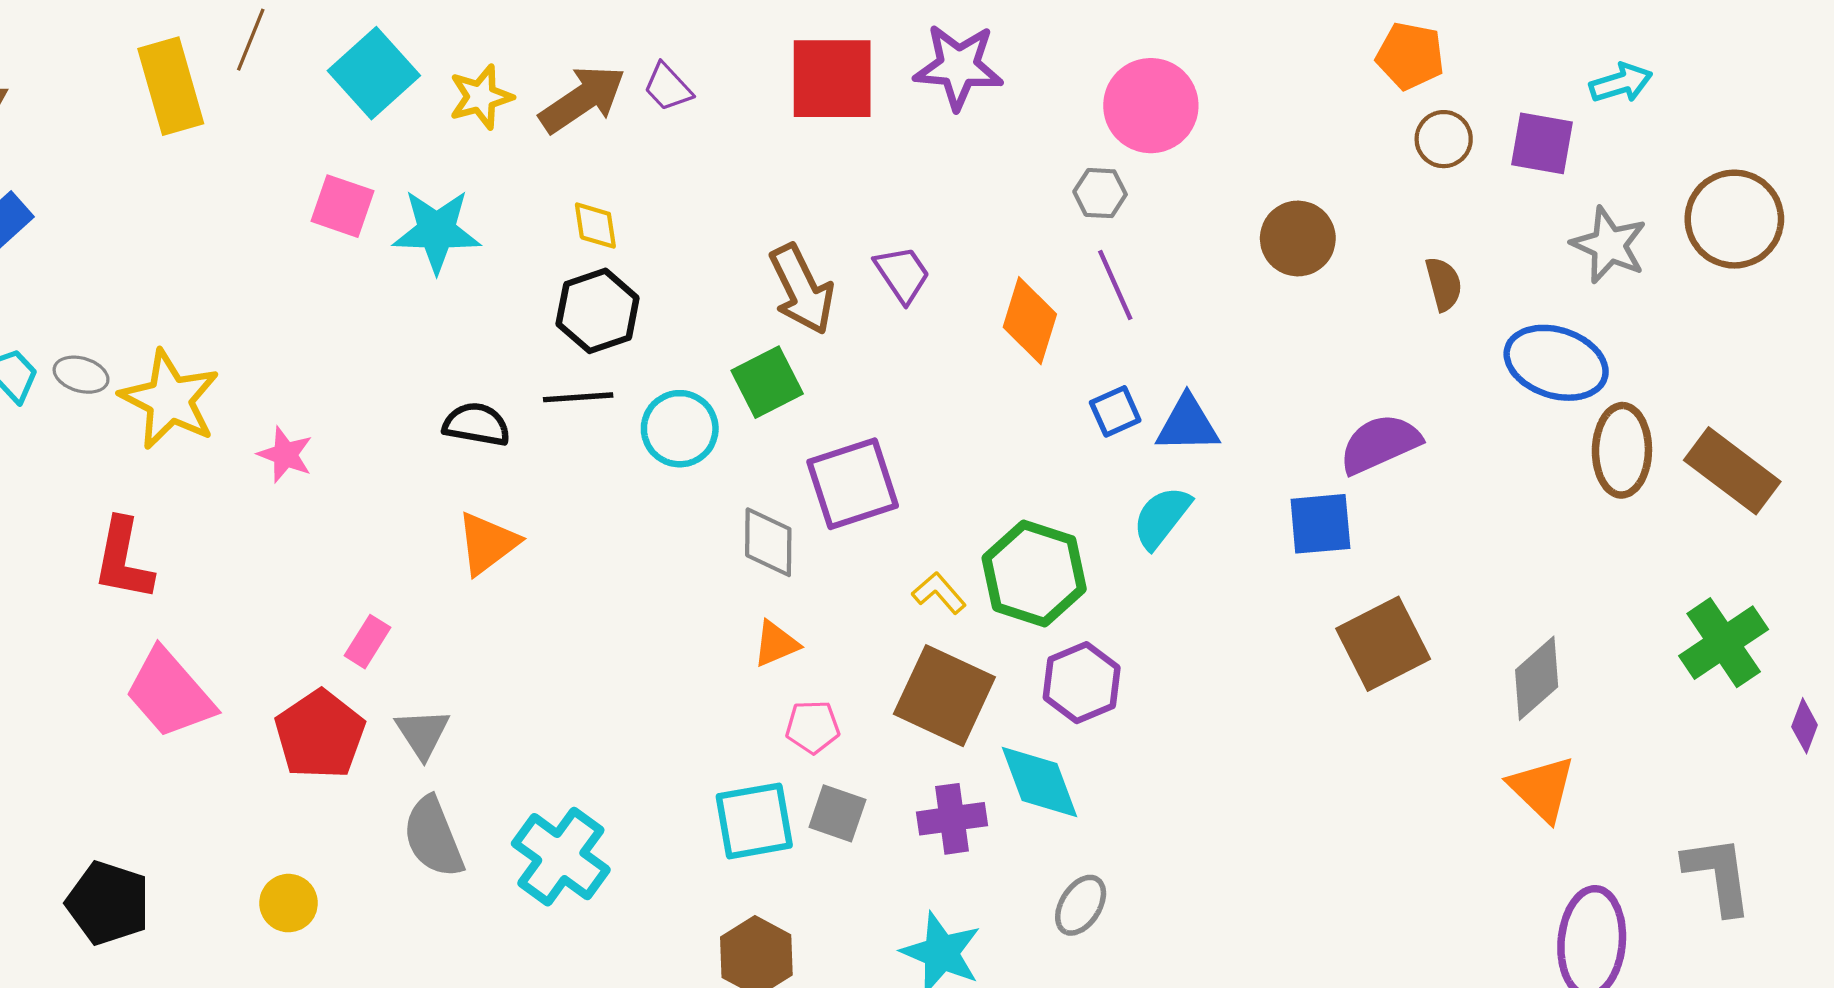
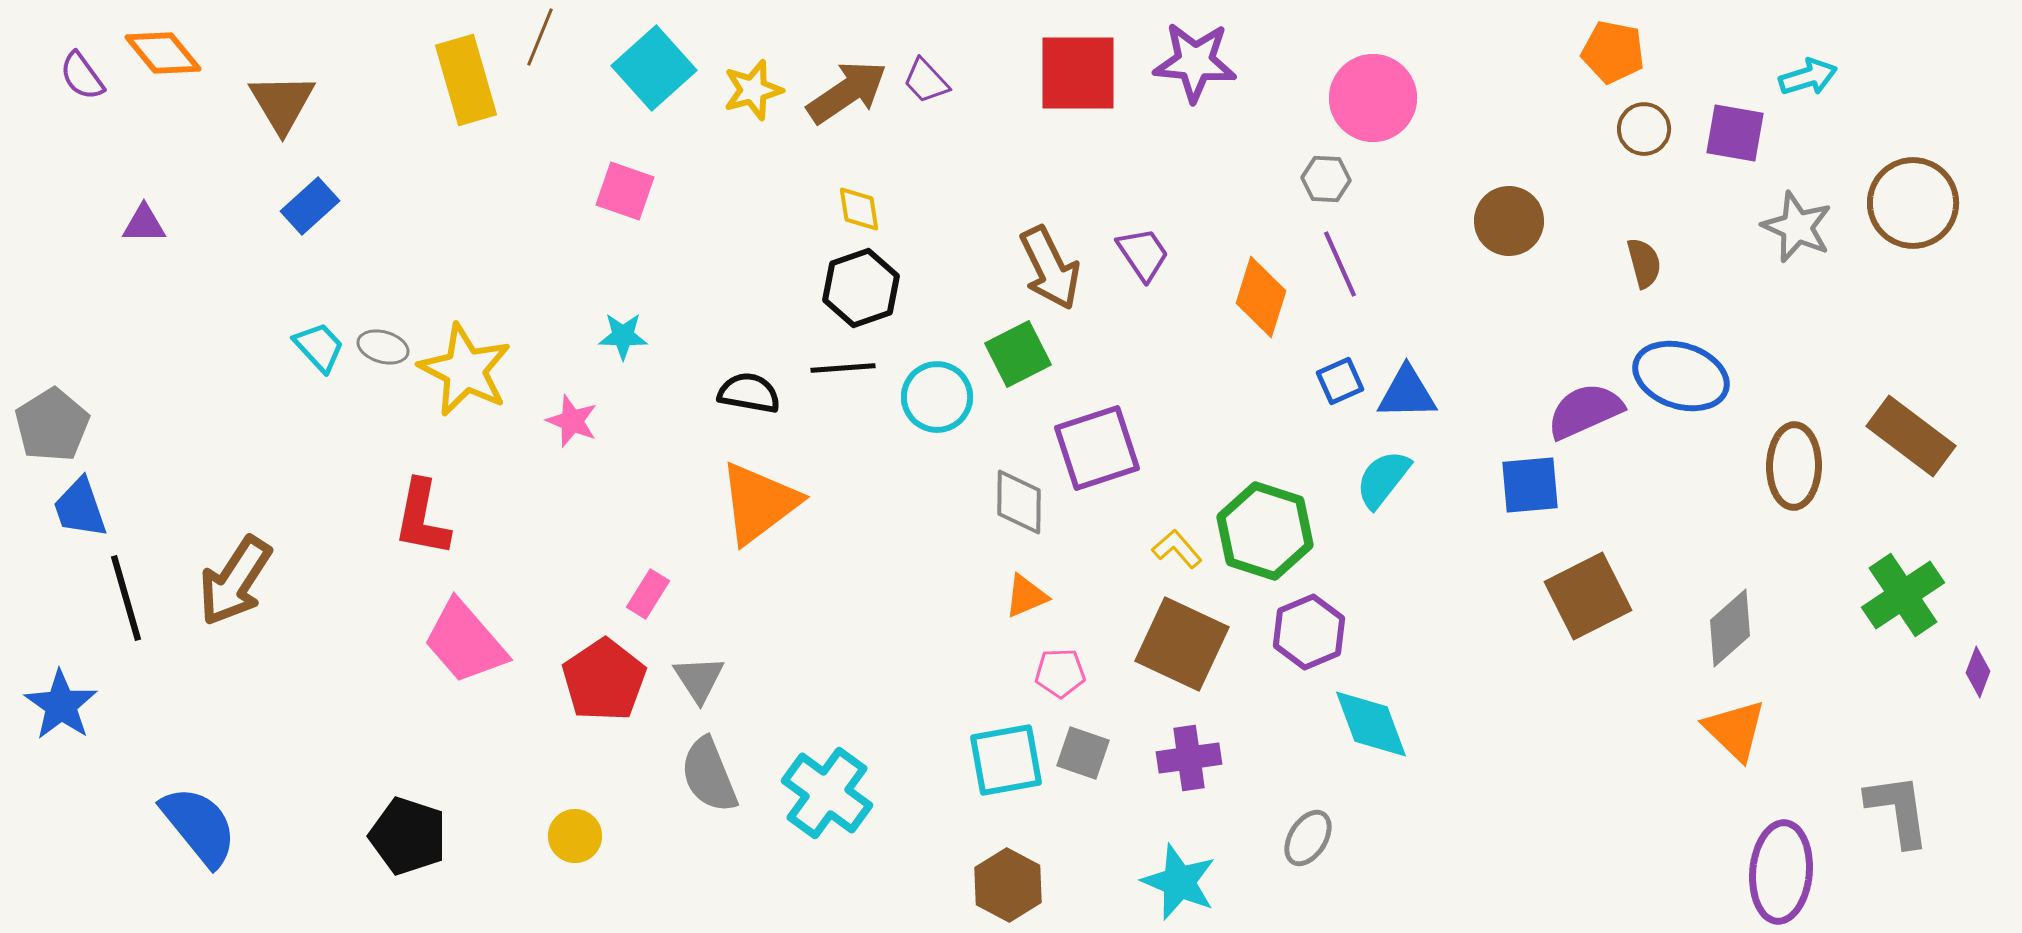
cyan star: (437, 231) -> (623, 336), moved, size x0.6
blue ellipse: (1556, 363) -> (1681, 376), moved
brown ellipse: (1622, 450) -> (1794, 466), moved
orange triangle: (487, 543) -> (759, 503), size x1.4
cyan diamond: (1040, 782) -> (1371, 724), moved

